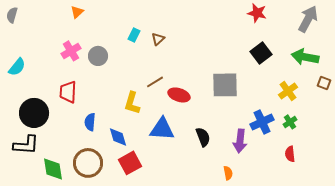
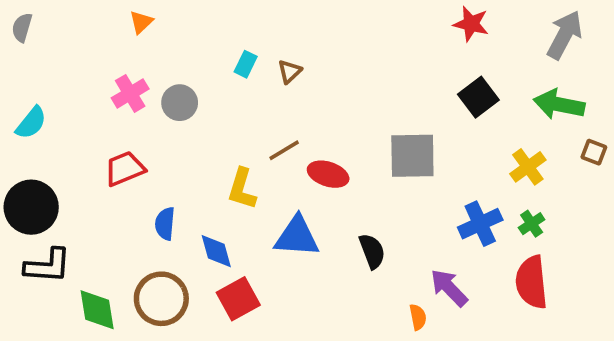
red trapezoid: (68, 92) -> (125, 169), turned 65
black circle: (34, 113) -> (31, 207), moved
purple arrow: (240, 141) -> (449, 288), moved, turned 130
red semicircle: (290, 154) -> (532, 282), size x1.8

